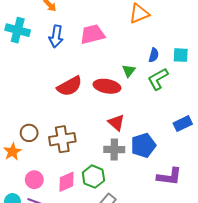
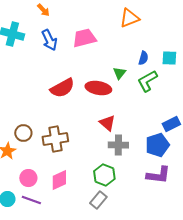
blue arrow: (56, 36) -> (49, 40), turned -35
blue pentagon: (143, 145) -> (157, 145), moved
gray cross: (114, 150) -> (118, 145), moved
green hexagon: (93, 177) -> (104, 175), moved

